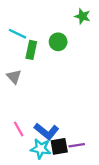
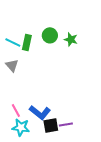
green star: (82, 16) -> (71, 39), moved
cyan line: (17, 34) -> (13, 42), moved
cyan star: (41, 149) -> (21, 127), moved

